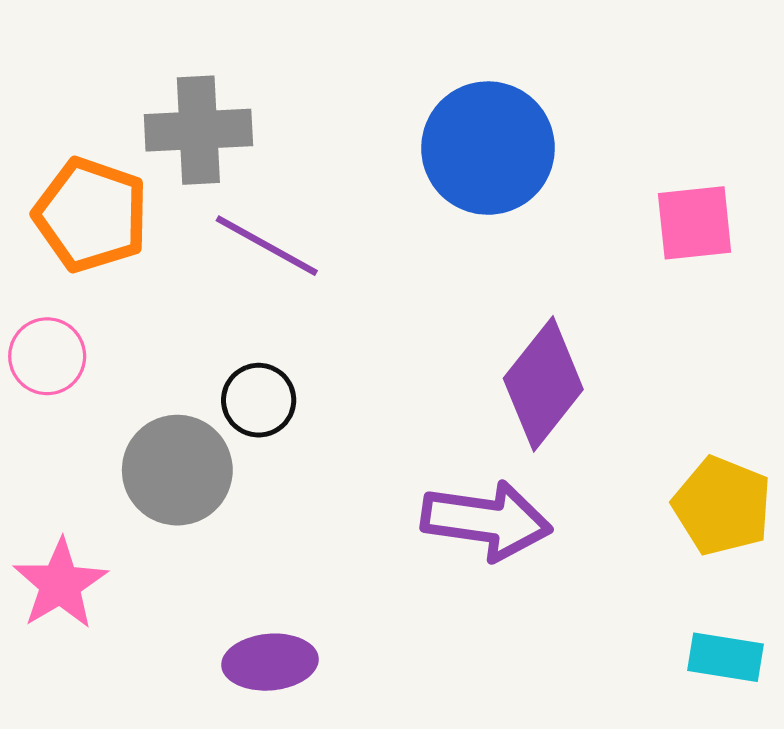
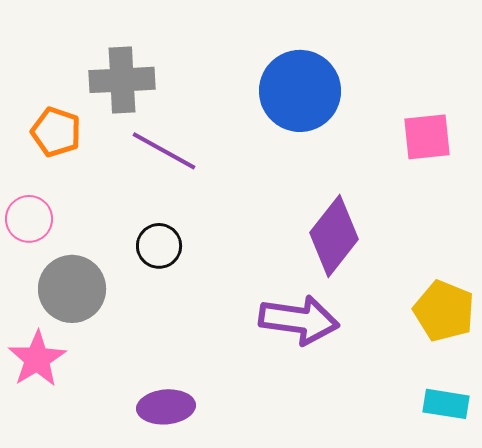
orange pentagon: (91, 215) -> (56, 132), size x0.7
gray circle: (177, 470) -> (72, 289), moved

